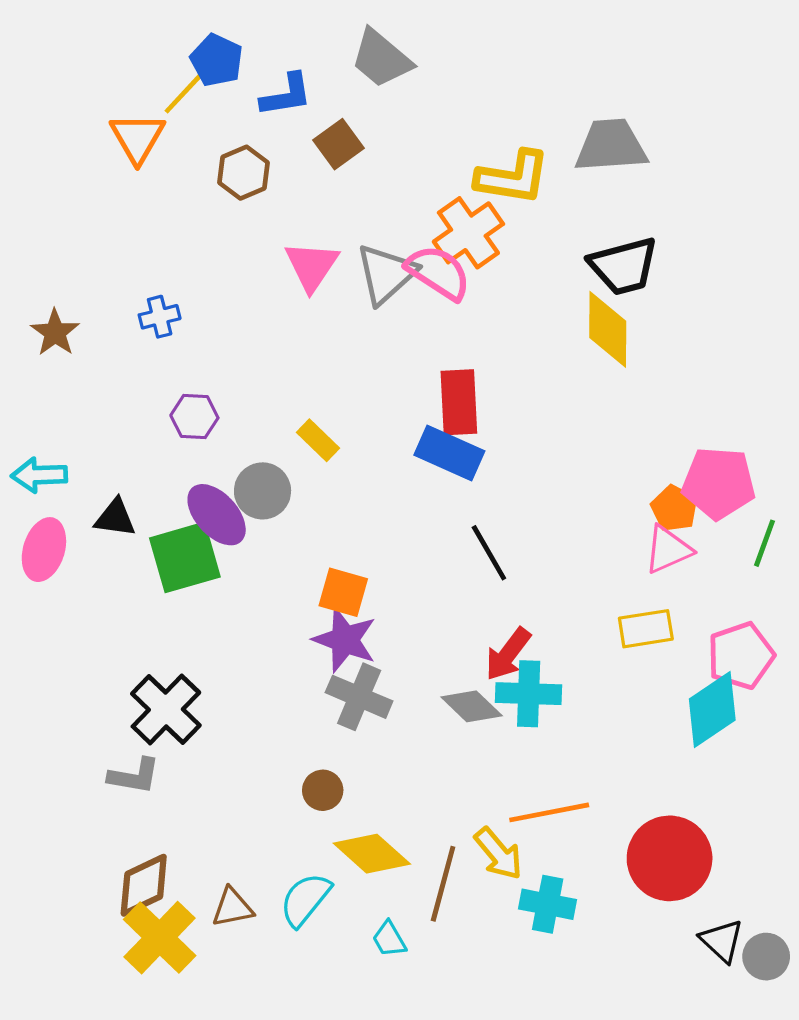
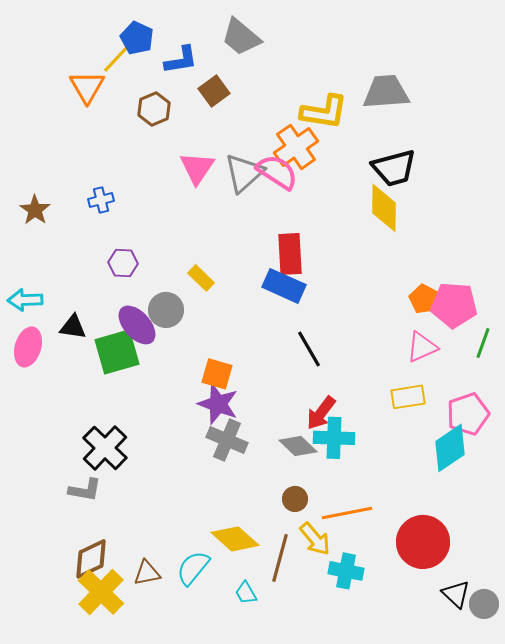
orange pentagon: (674, 508) -> (424, 299), moved
brown circle: (323, 790) -> (295, 499), moved

